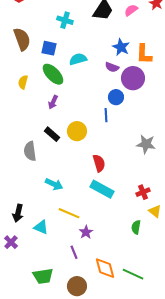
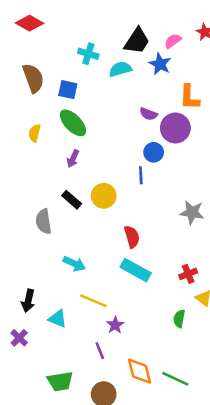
blue star: (121, 47) -> (160, 64), moved
cyan semicircle: (78, 59) -> (120, 69), moved

